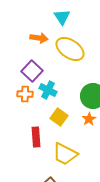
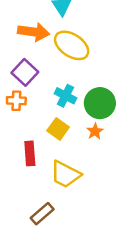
orange arrow: (39, 38) -> (34, 32), size x1.4
cyan cross: (48, 90) -> (65, 96), moved

